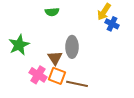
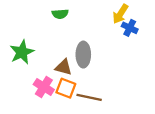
brown triangle: (55, 58) -> (64, 67), turned -42

